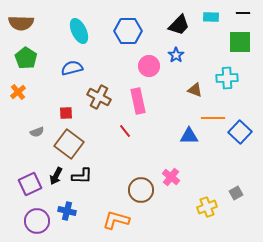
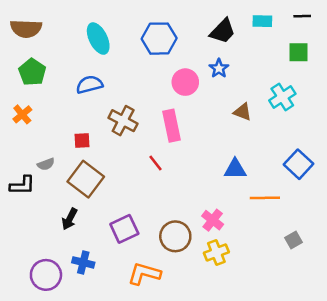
green square: (240, 42) -> (298, 52), size x0.7
cyan cross: (227, 78) -> (282, 97), turned -30
orange line: (213, 118) -> (265, 198), moved
black L-shape: (82, 176) -> (22, 185), moved
purple square: (30, 184) -> (124, 229), moved
yellow cross: (207, 207) -> (216, 253), moved

